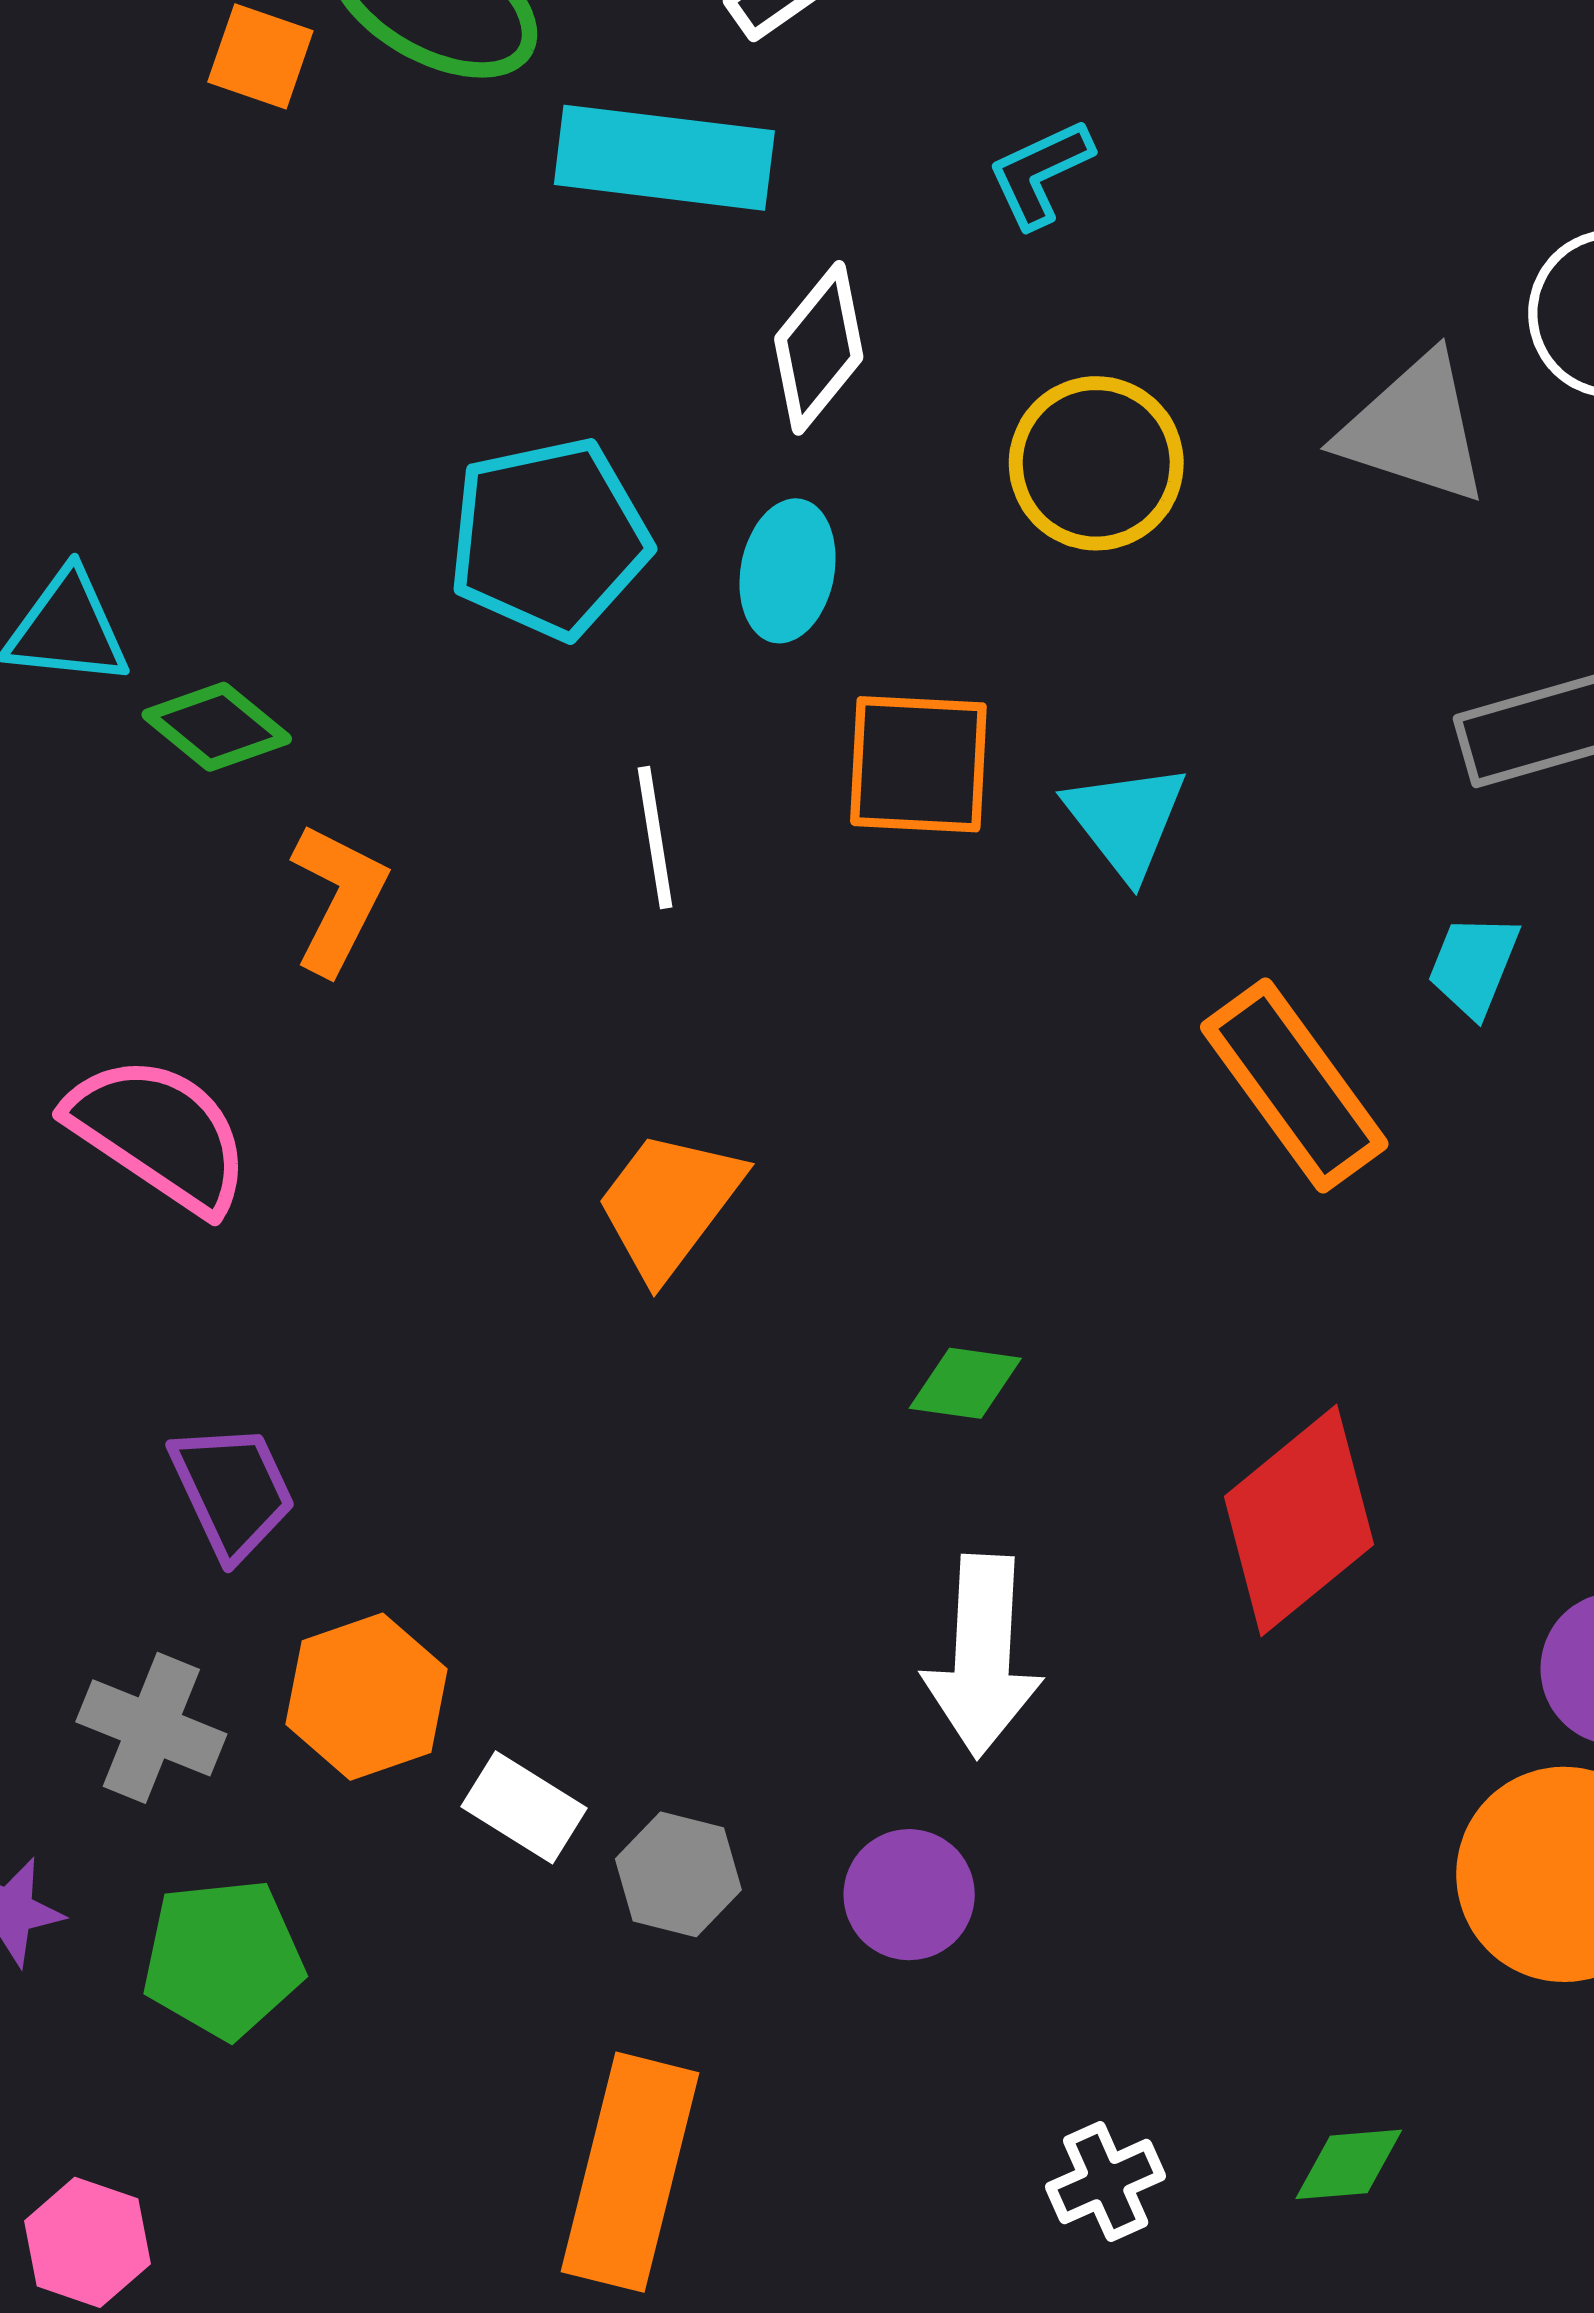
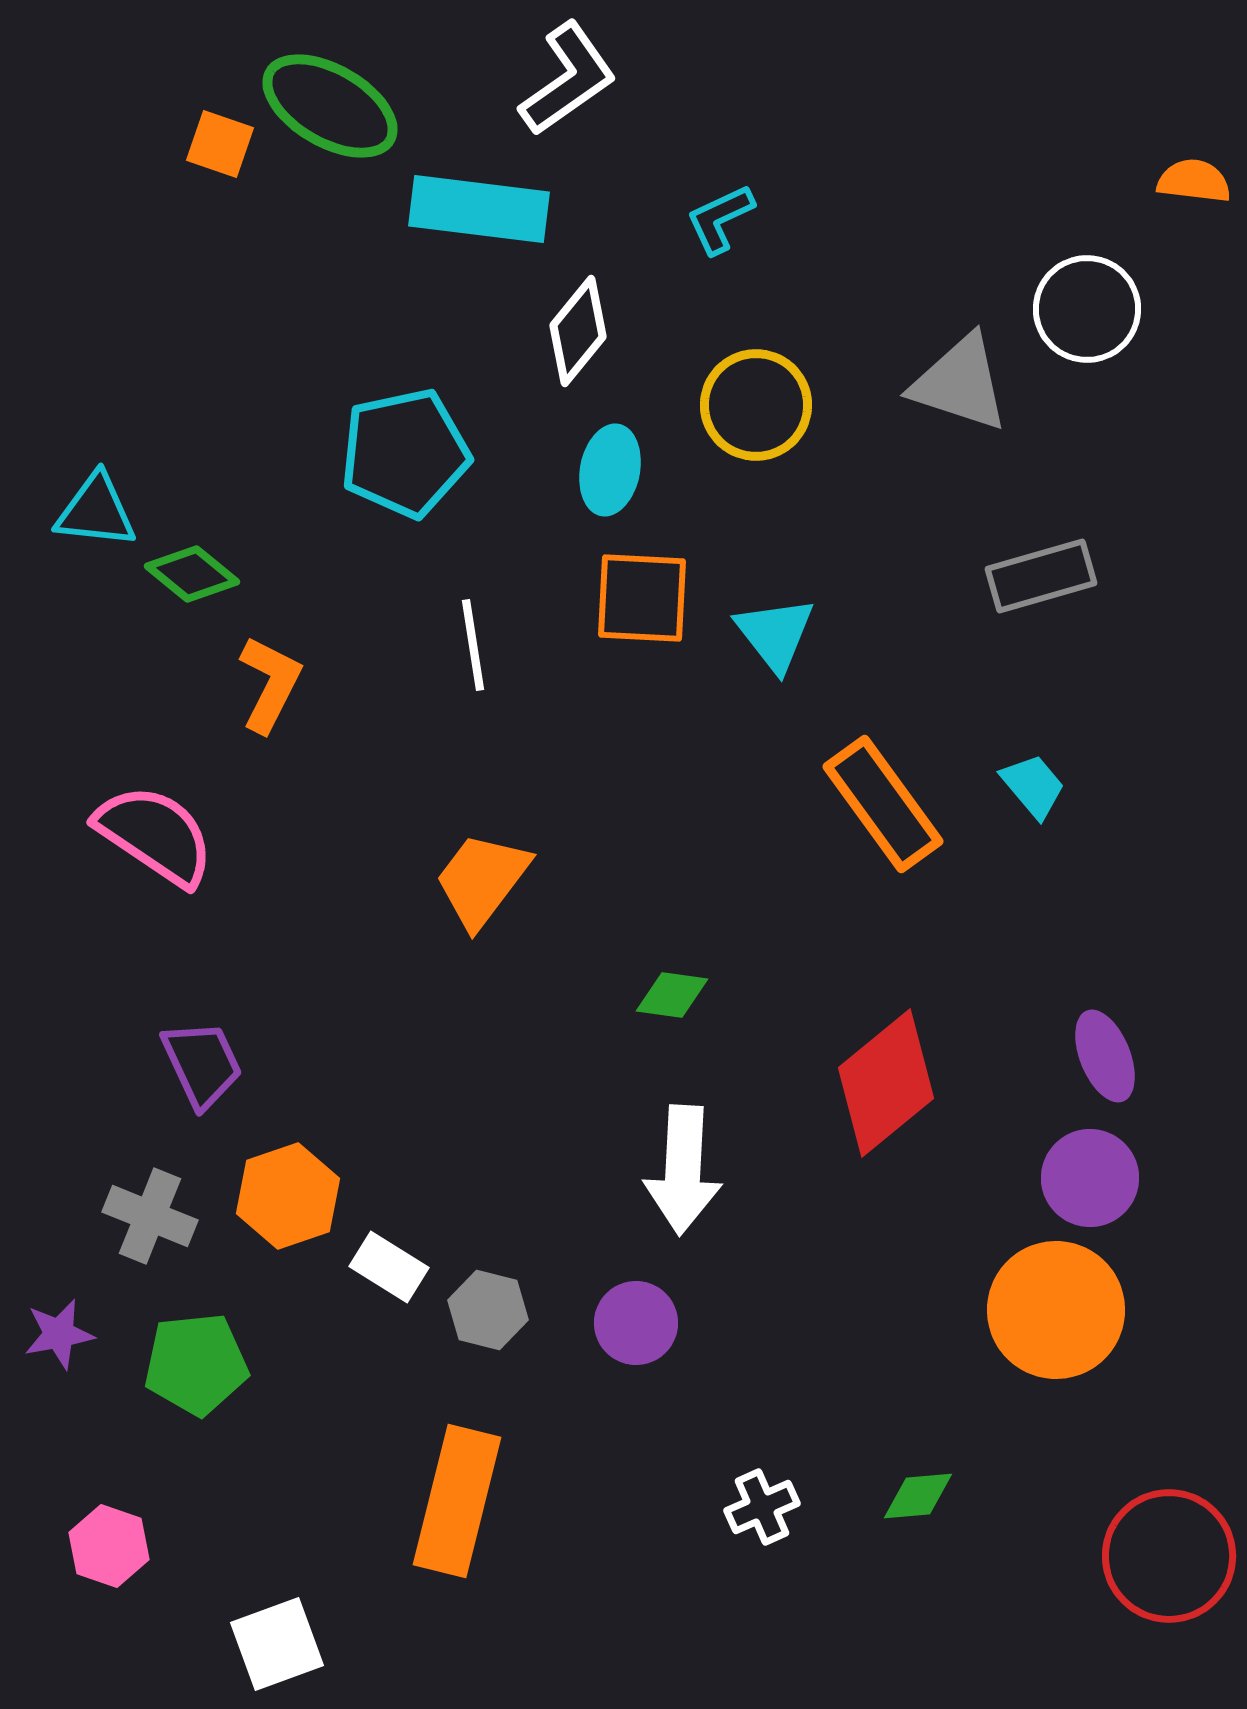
cyan ellipse: (788, 571) -> (610, 470), moved
cyan trapezoid: (1474, 965) -> (1033, 786), moved, turned 118

